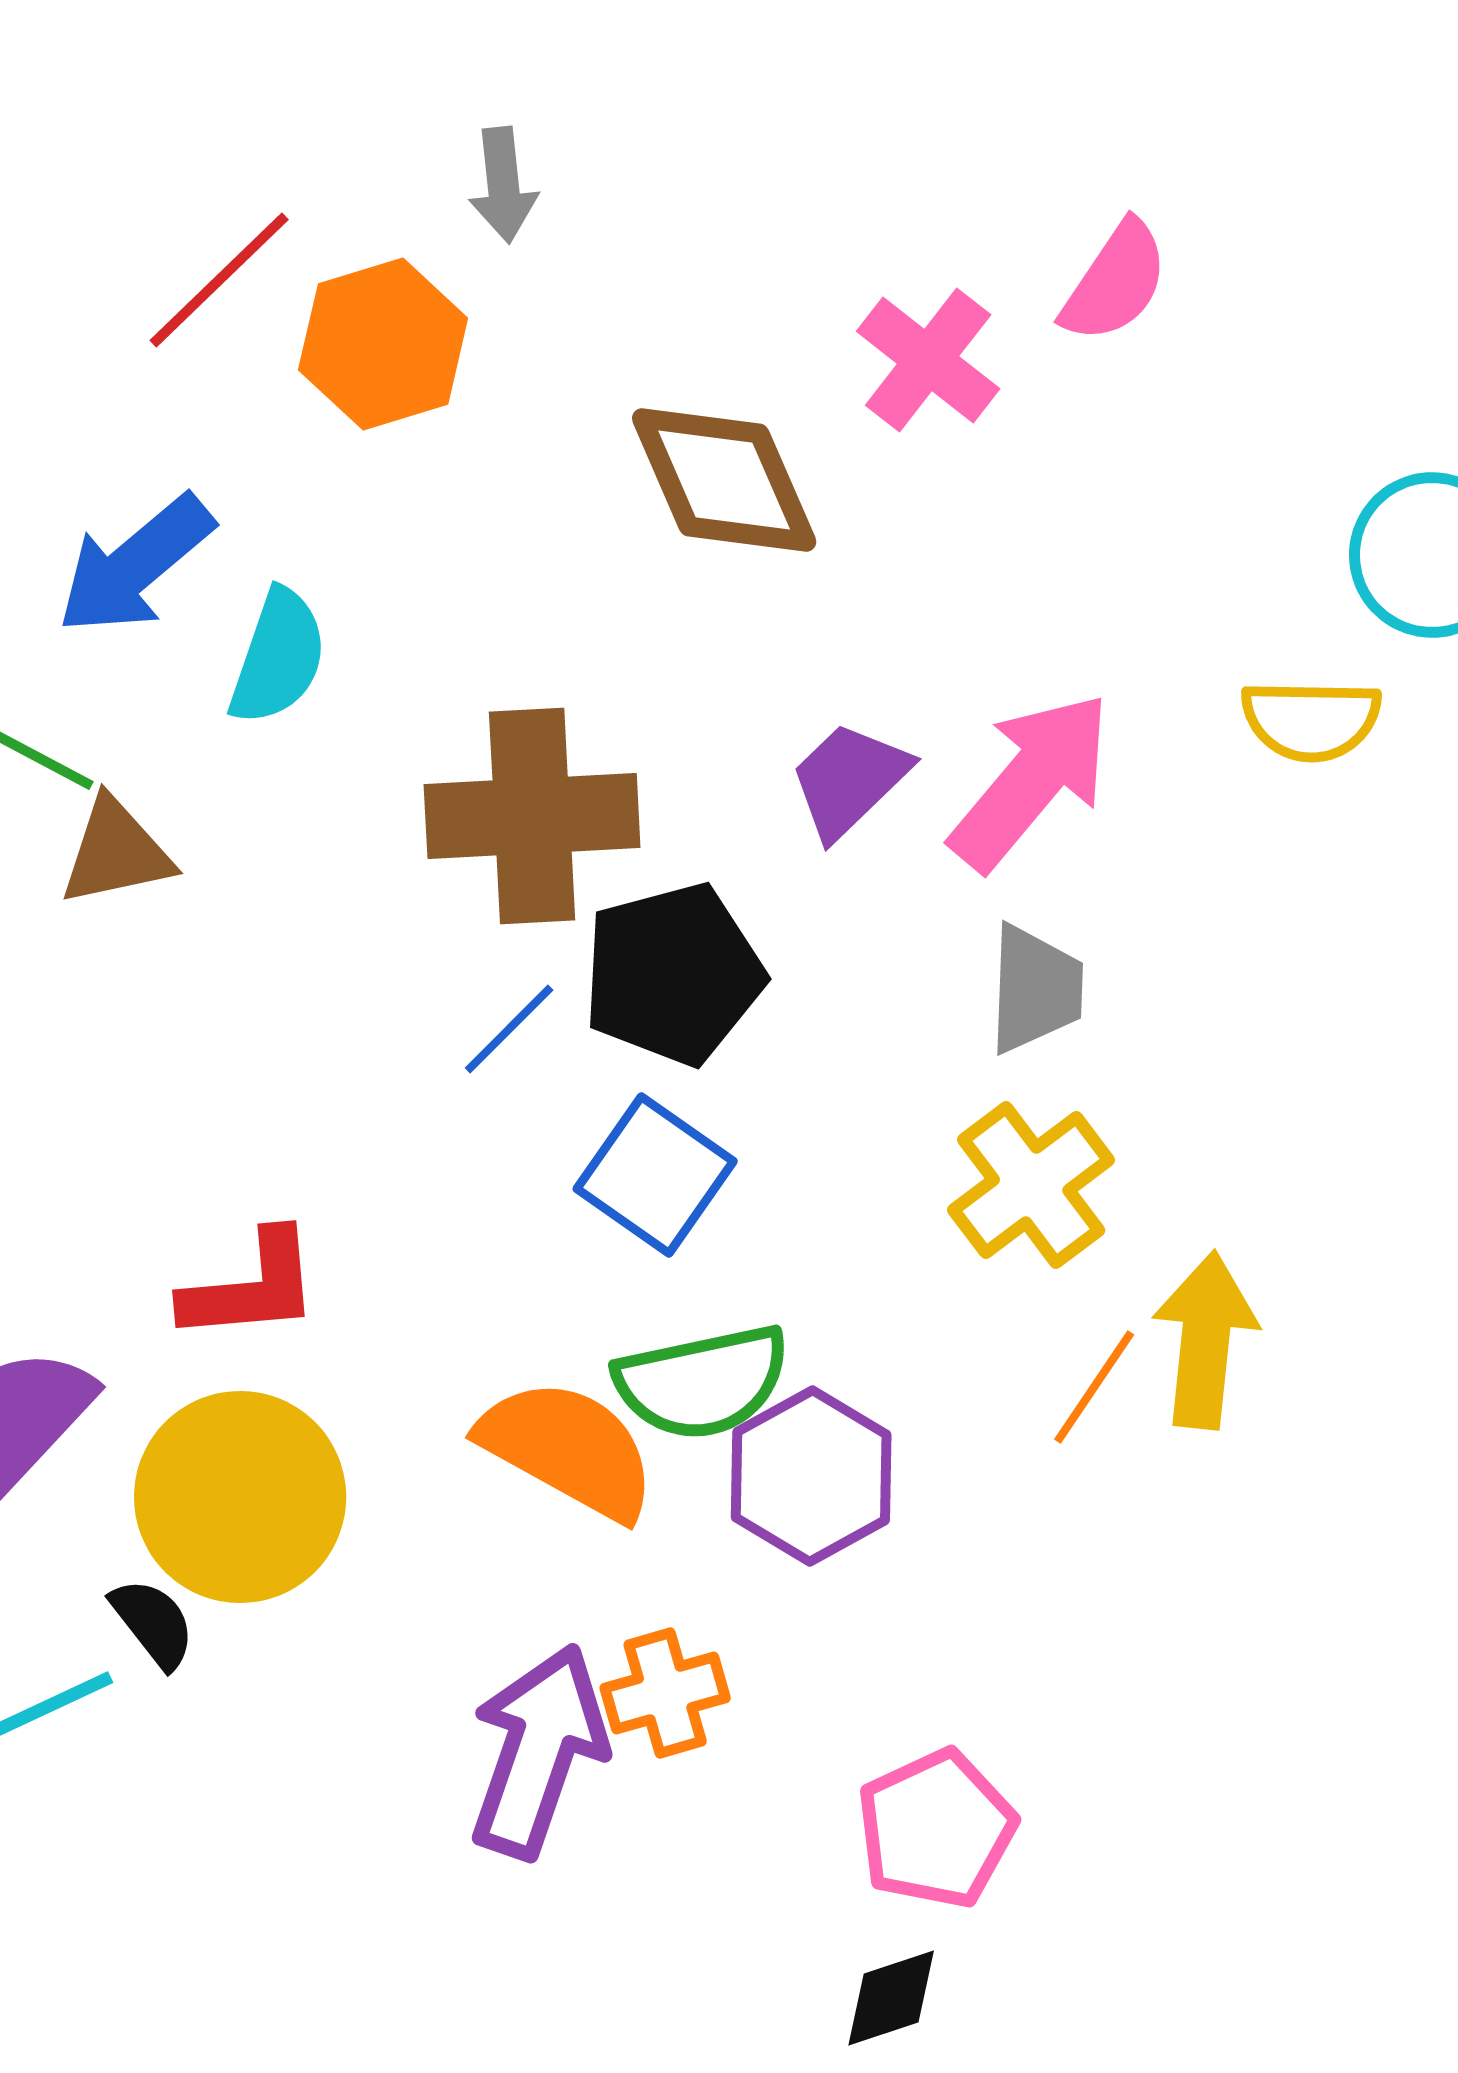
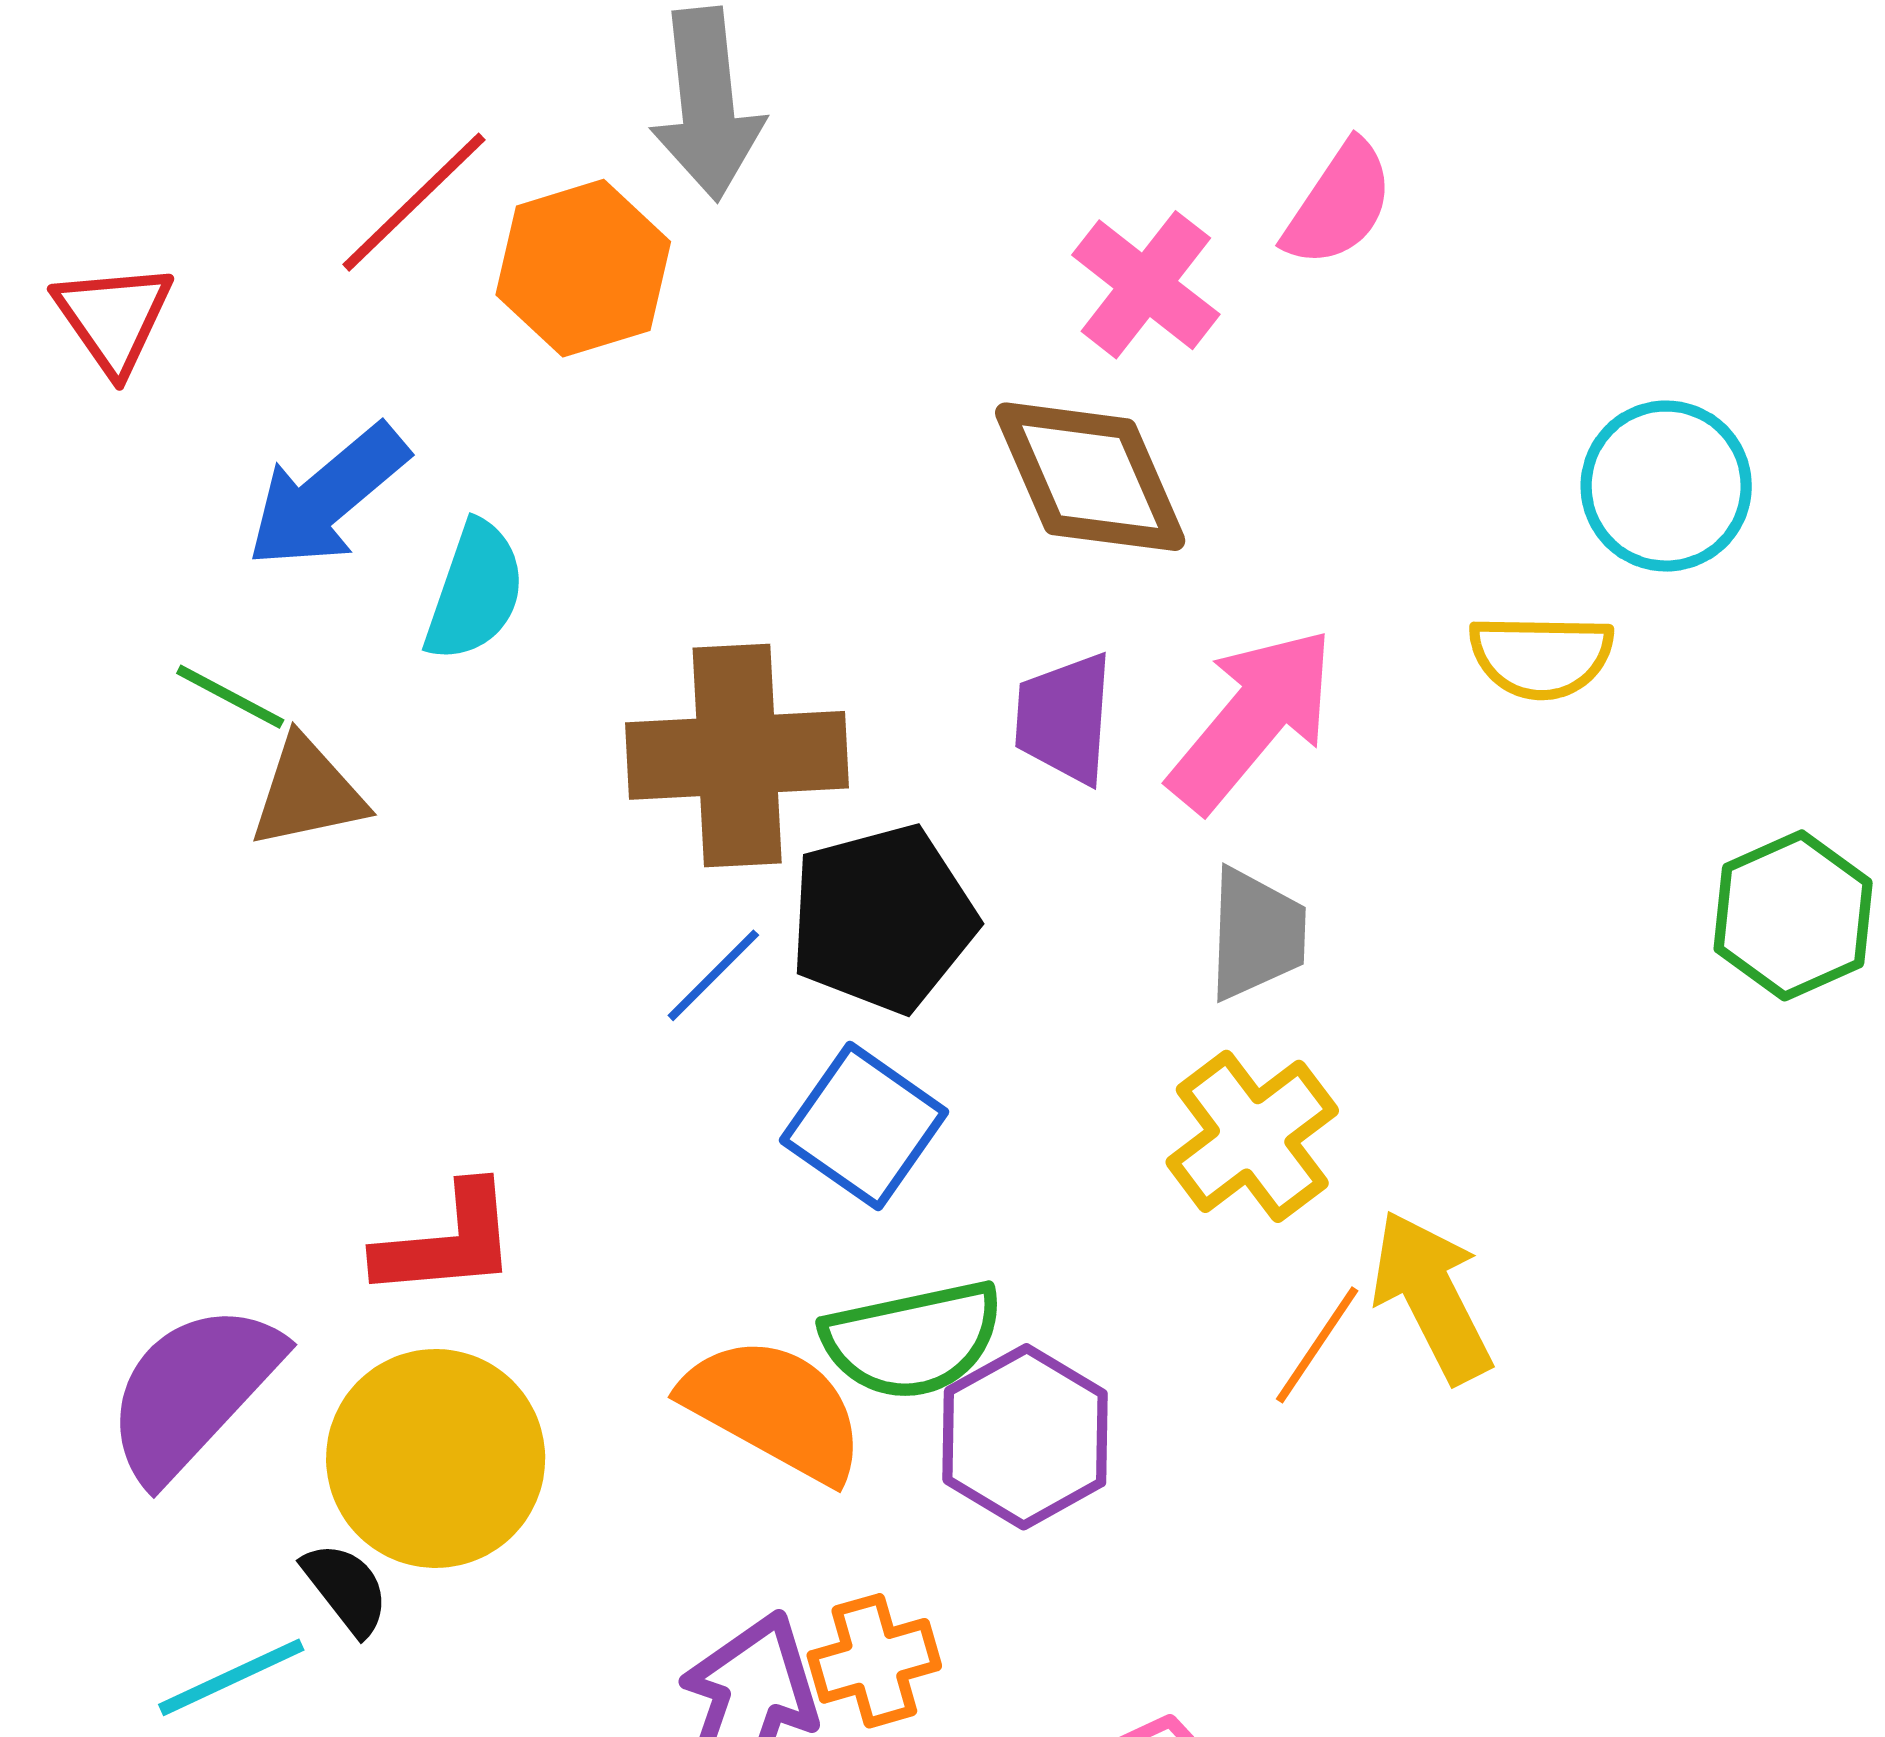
gray arrow: (503, 185) -> (707, 104), size x1.6
brown diamond: (724, 480) -> (1090, 477), moved
purple trapezoid: (849, 780) -> (1064, 718), turned -42
yellow arrow: (1205, 1340) -> (1432, 1296), turned -33

